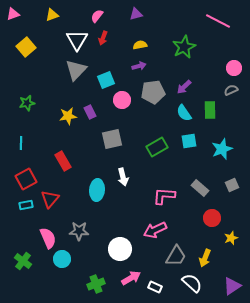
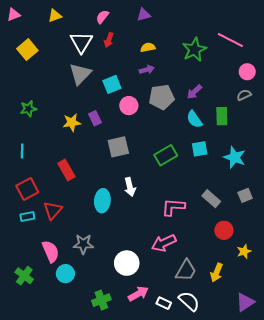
pink line: (218, 21) -> (230, 40), moved
cyan star: (222, 149) -> (235, 157), turned -30
white semicircle: (192, 283) -> (189, 301), moved

